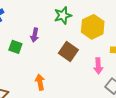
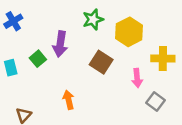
purple arrow: (35, 35) -> (60, 44), size x1.5
green square: (15, 47) -> (38, 59), turned 32

